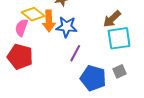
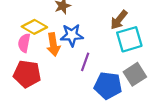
orange arrow: (49, 21) -> (53, 44), moved
gray square: (119, 71) -> (135, 74), size x1.5

